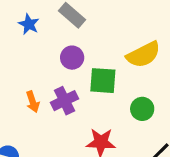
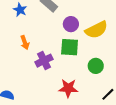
purple circle: (72, 58) -> (71, 24), moved
orange arrow: (33, 102) -> (25, 42), moved

